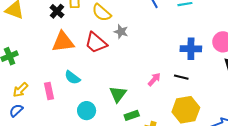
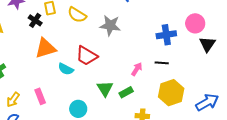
gray star: (121, 32) -> (110, 25), moved, size x1.5
red trapezoid: (96, 43) -> (87, 56), moved
cyan semicircle: (72, 78) -> (66, 69), moved
green rectangle: (132, 115) -> (126, 92), moved

